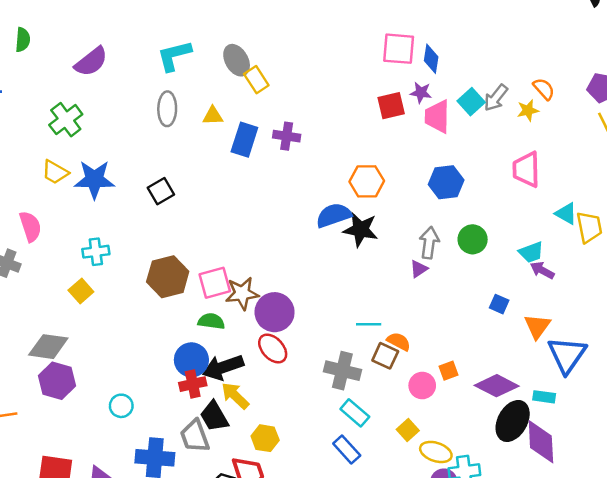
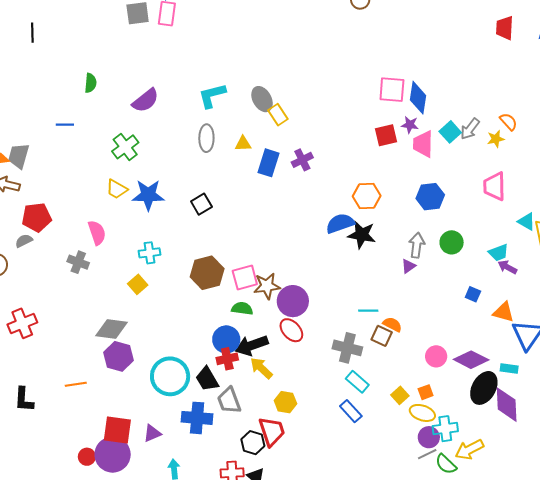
blue diamond: (431, 59) -> (418, 98), size x1.4
purple cross: (287, 136) -> (302, 160), turned -35
orange triangle: (537, 326) -> (504, 312), turned -50
orange square: (448, 371) -> (426, 392), moved
pink circle: (422, 386) -> (436, 356), moved
cyan circle: (121, 406) -> (170, 376), size x2.0
black trapezoid: (214, 416) -> (207, 379), moved

